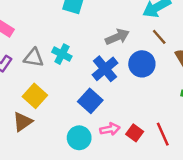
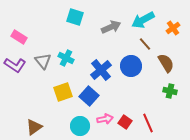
gray arrow: (117, 37) -> (111, 27), moved
gray triangle: (34, 58) -> (43, 61), turned 42
yellow square: (35, 96) -> (63, 92), moved, turned 30
brown triangle: (23, 122) -> (34, 127), moved

